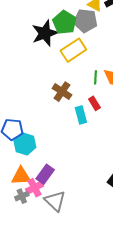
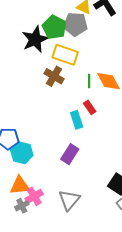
yellow rectangle: (73, 50) -> (65, 55), turned 55
brown cross: (62, 92) -> (54, 76), moved
purple rectangle: (45, 174) -> (70, 154), moved
gray triangle: (55, 201) -> (69, 200), moved, turned 30

